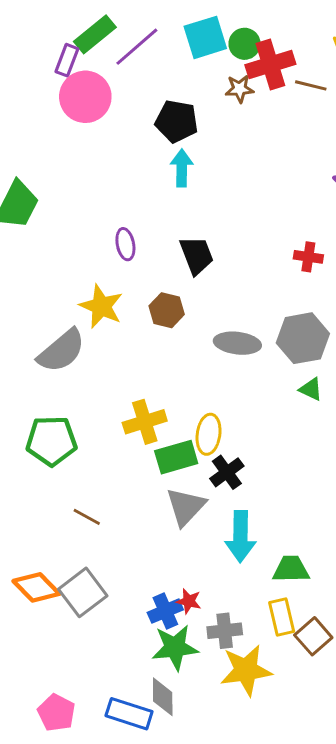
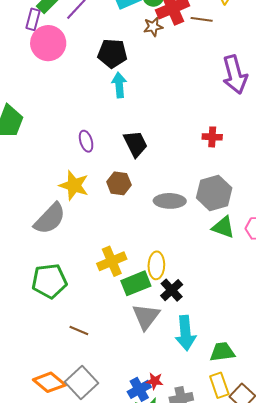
green triangle: (311, 389) -> (223, 227), size x1.4

